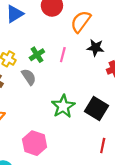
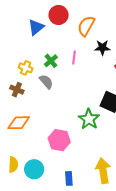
blue triangle: (15, 14) -> (36, 27), moved
green star: (63, 106) -> (89, 119), moved

